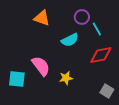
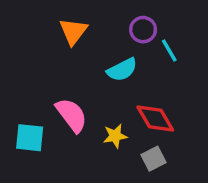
orange triangle: (42, 18) -> (73, 31), turned 48
red diamond: (101, 55) -> (155, 119), moved, turned 70
gray square: (107, 91) -> (154, 159), moved, turned 32

